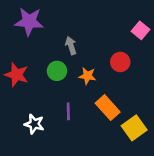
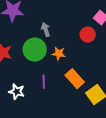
red circle: (120, 62) -> (88, 35), moved
green circle: (57, 71) -> (35, 50), size x1.5

